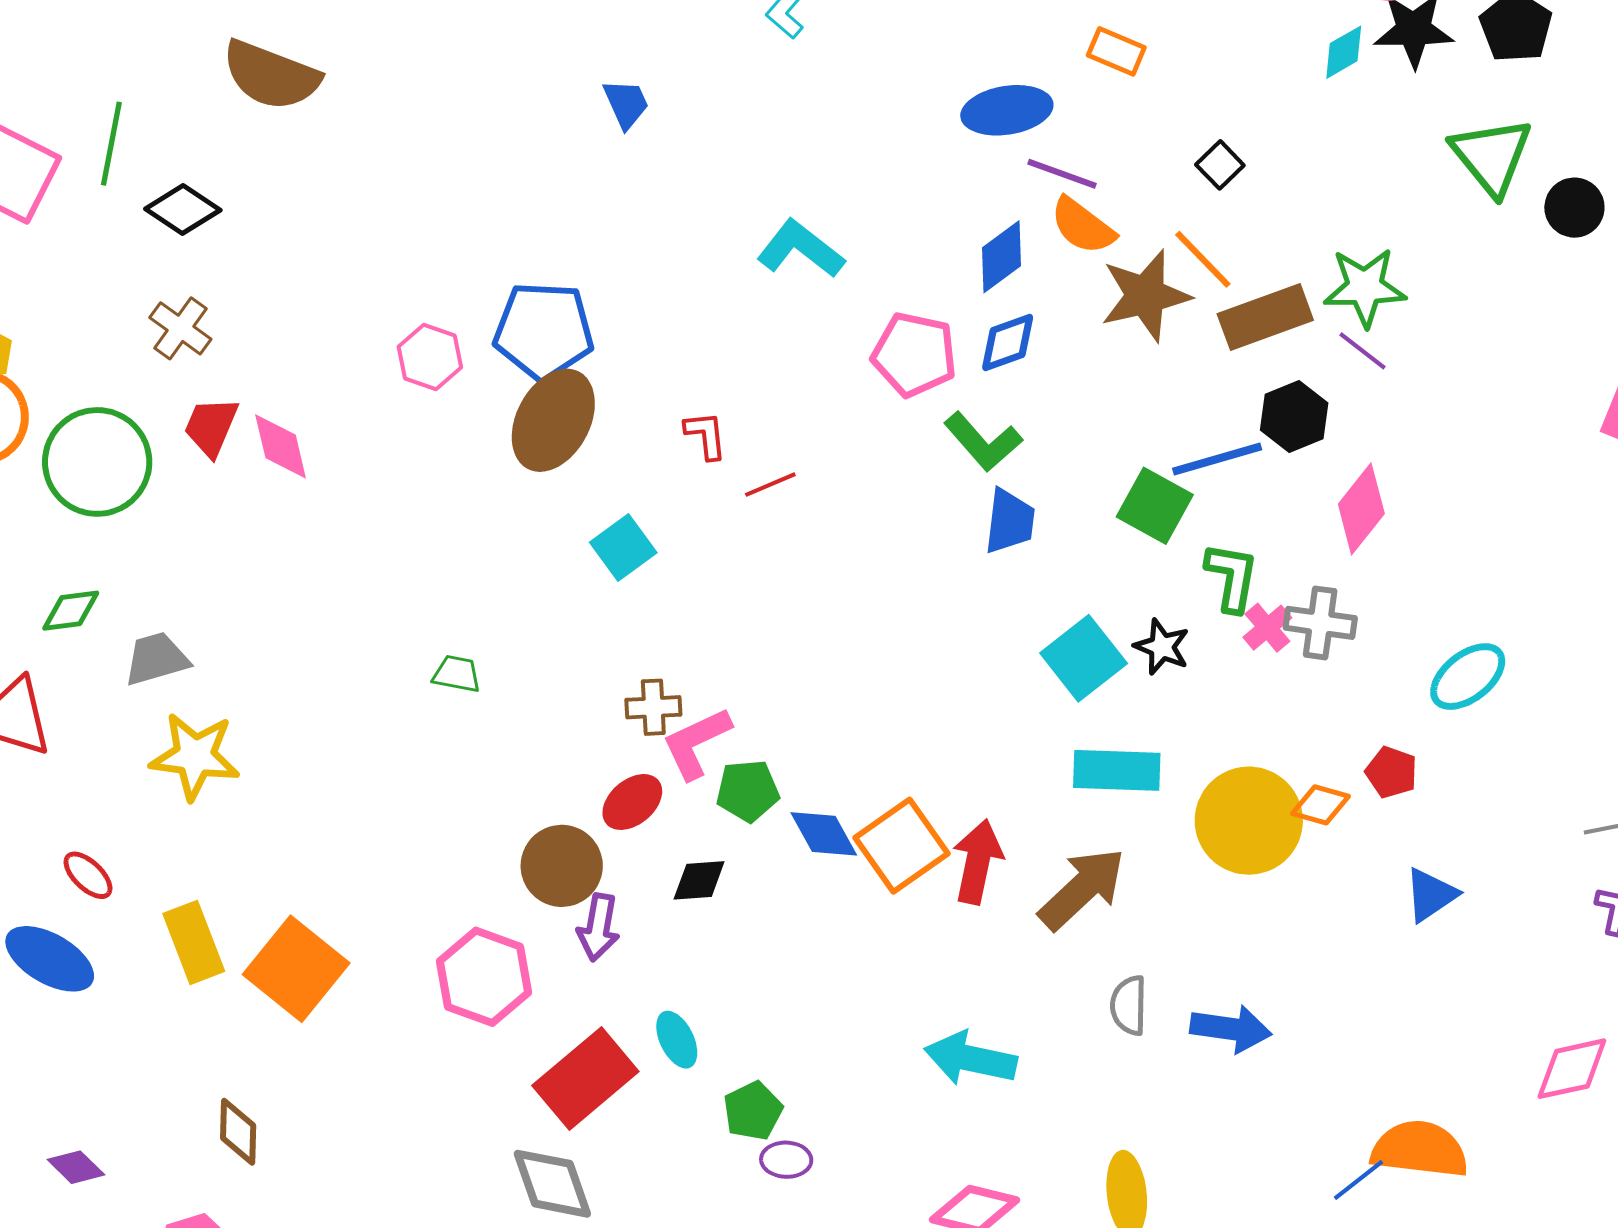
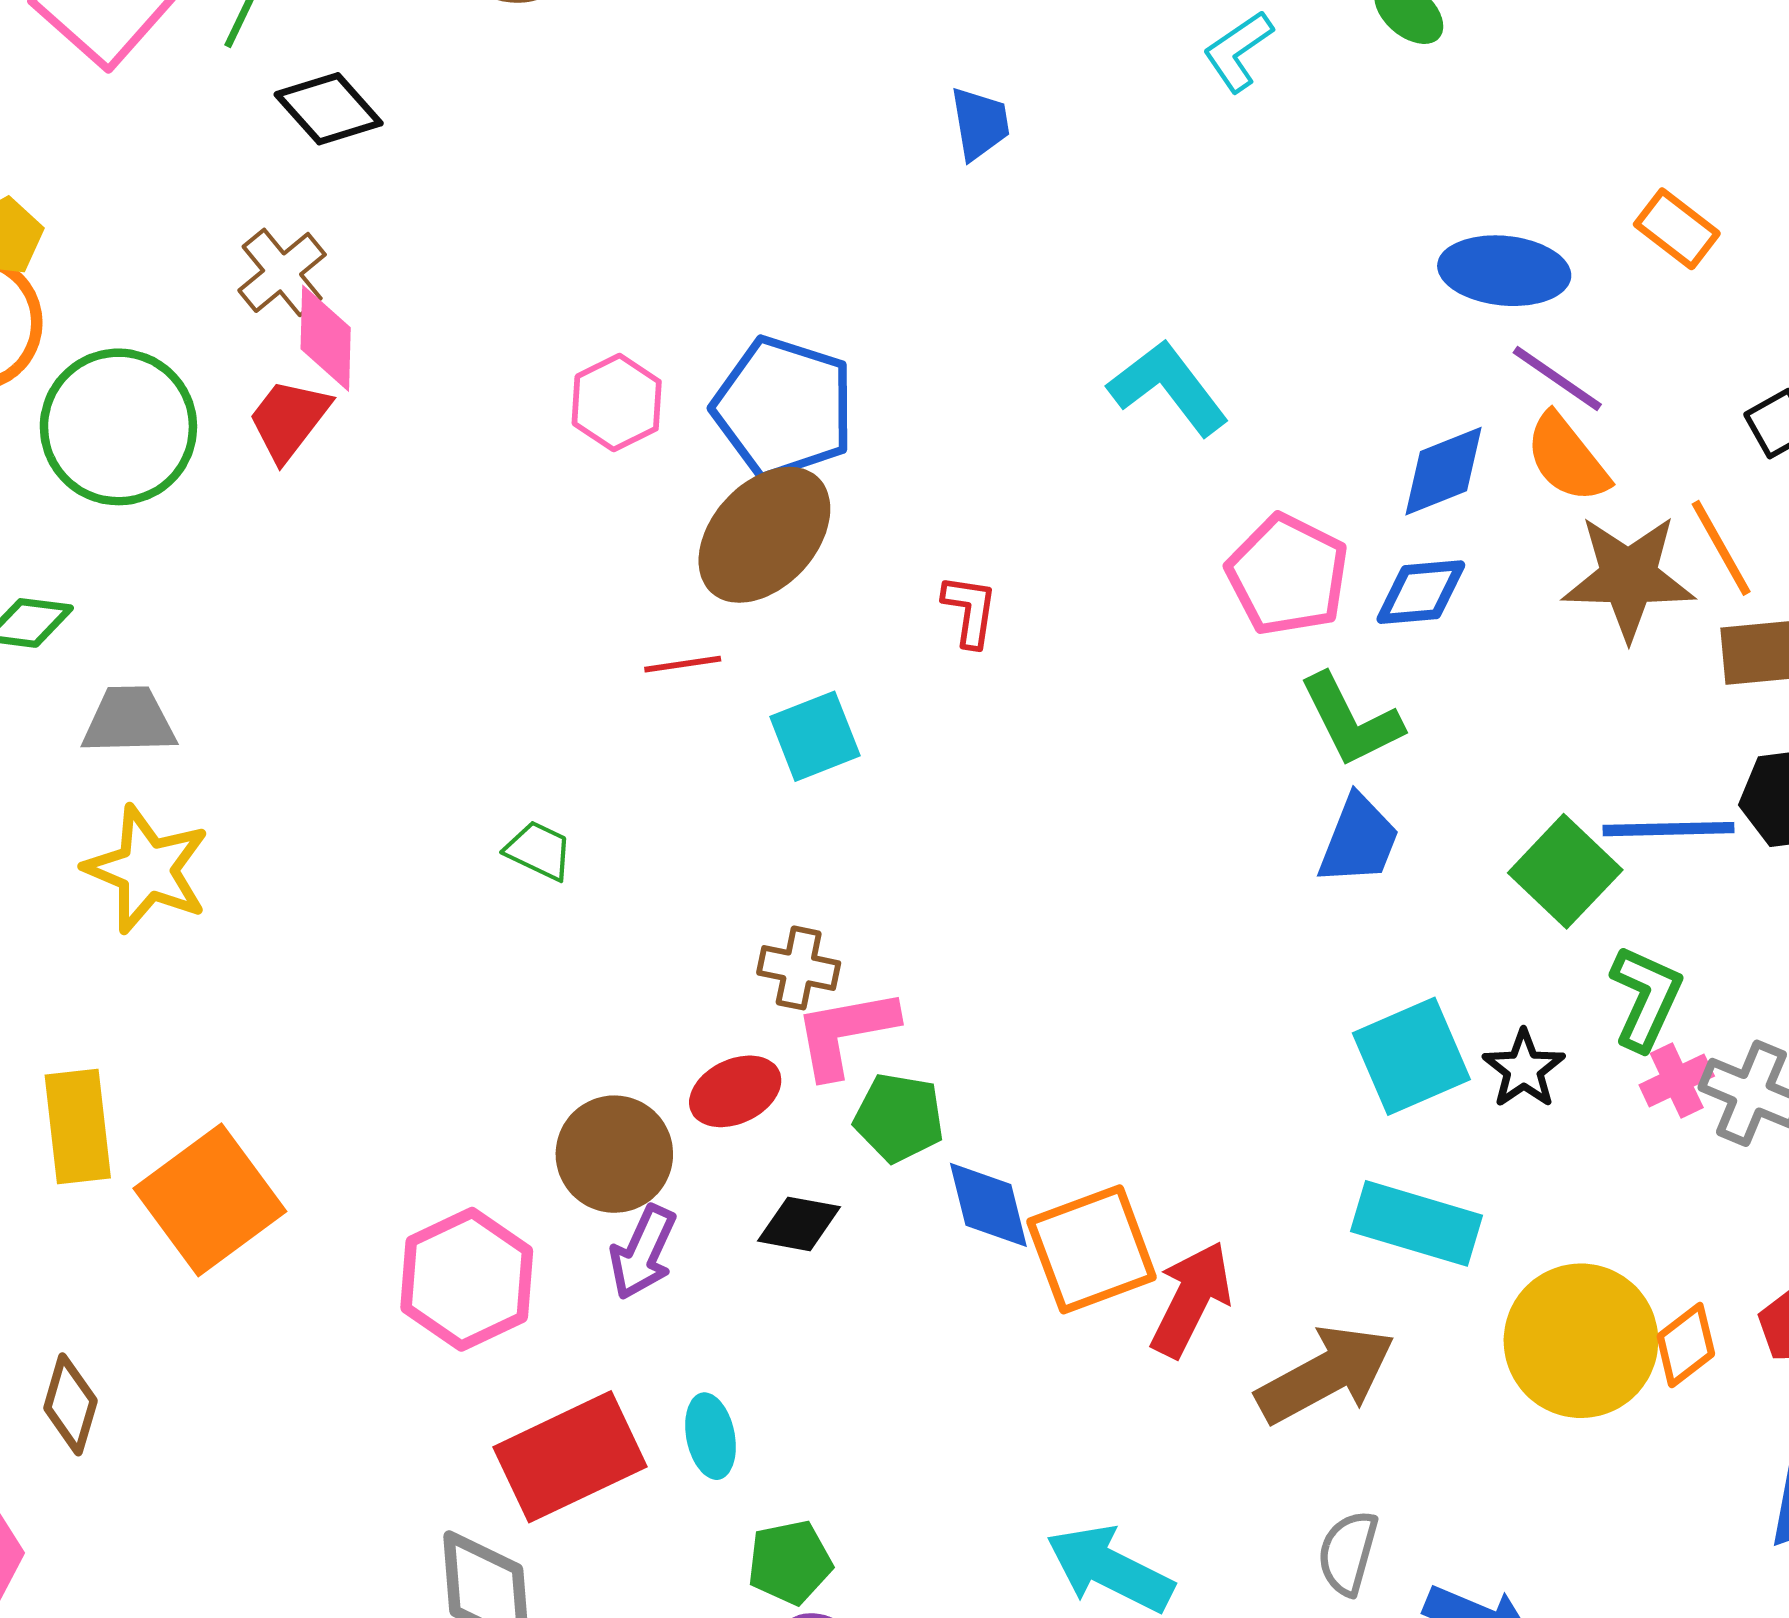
pink diamond: (281, 446) -> (326, 338), moved
red line: (770, 485) -> (683, 664), moved
orange diamond: (1321, 805) -> (1686, 1345), turned -68

